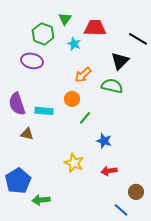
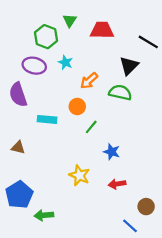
cyan star: (74, 44) -> (65, 62), moved
purple semicircle: (17, 104) -> (18, 95), moved
brown triangle: (27, 134) -> (18, 147), moved

